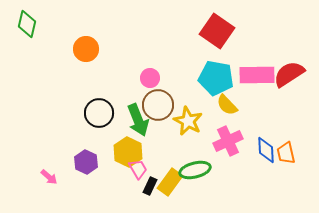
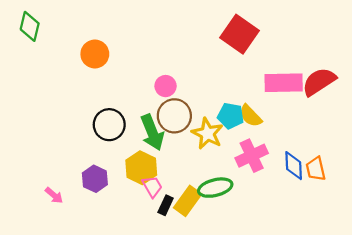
cyan pentagon: (216, 78) -> (231, 116), moved, size x0.7

